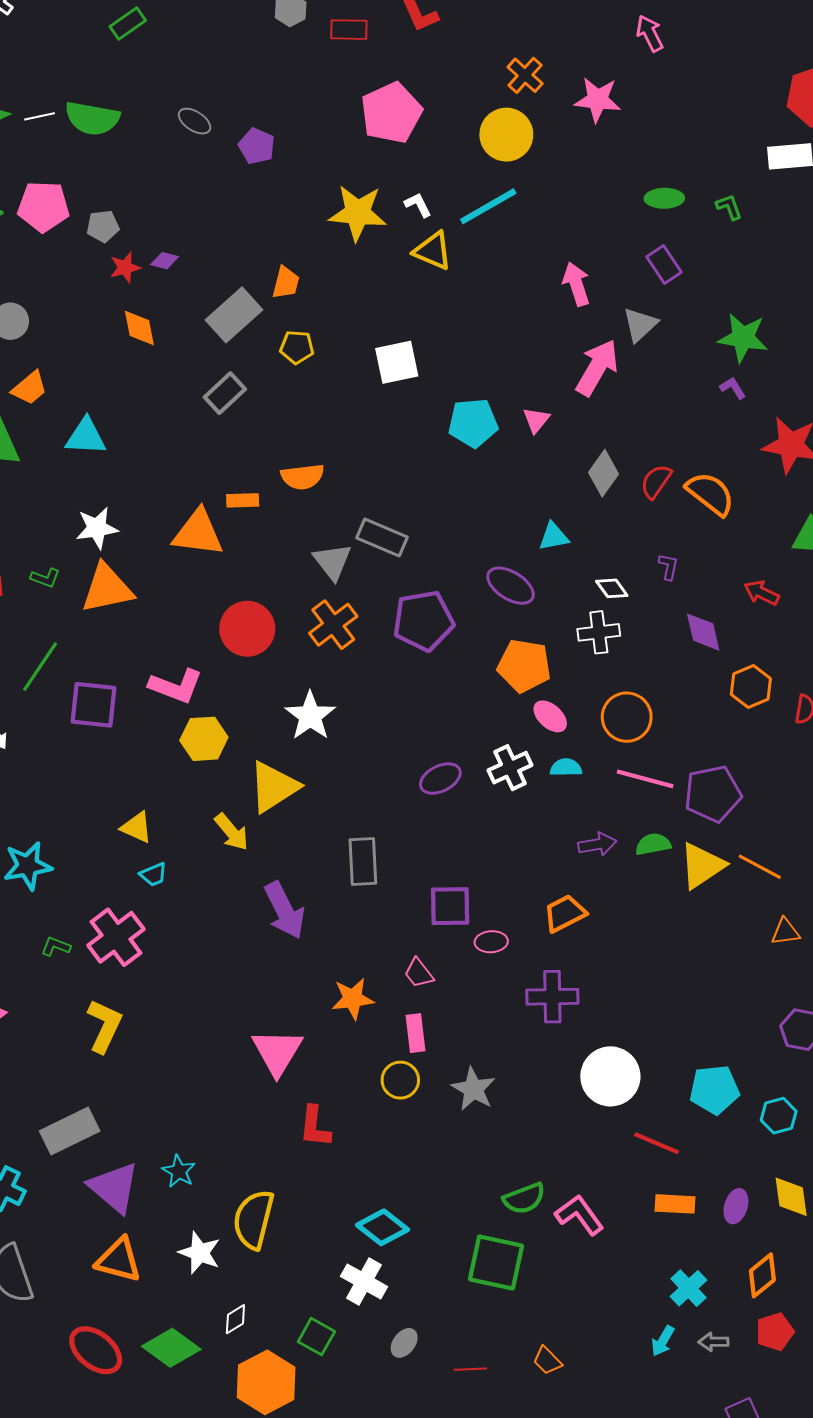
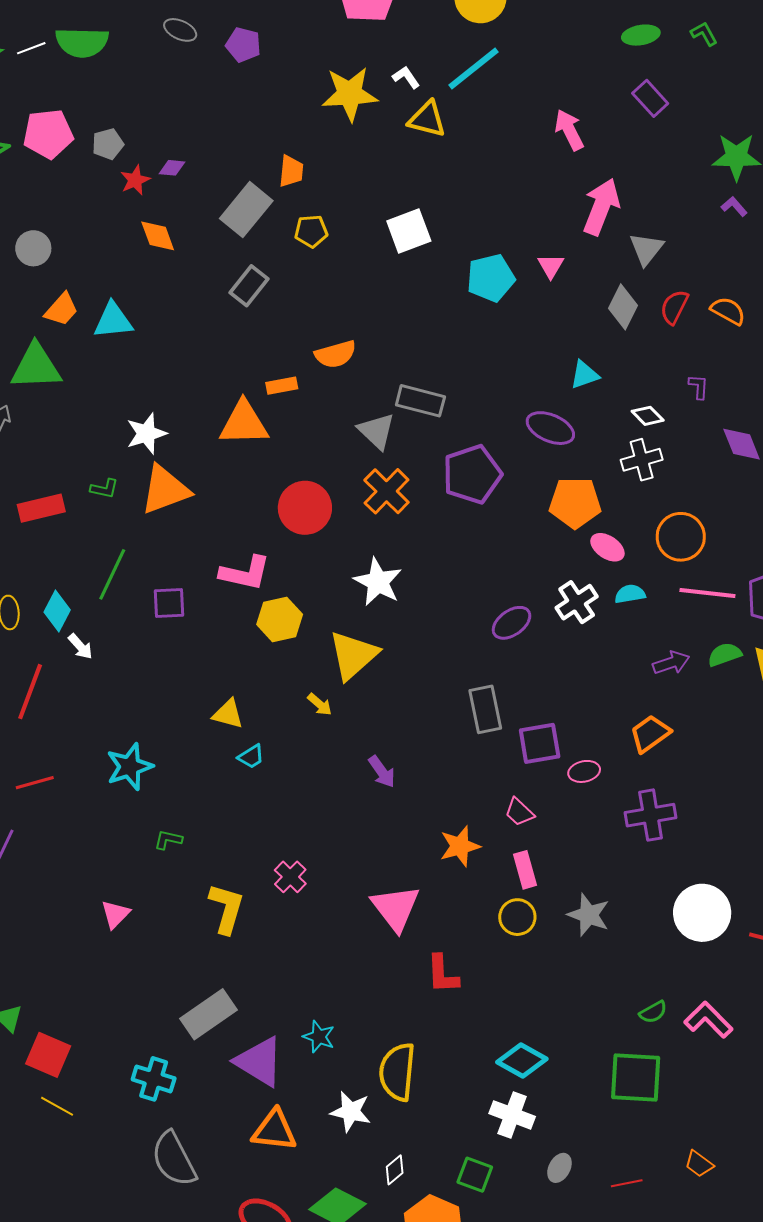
gray triangle: (640, 325) -> (646, 249), moved
cyan triangle: (86, 437) -> (113, 321), moved
orange semicircle: (710, 494) -> (728, 311), size x0.7
purple square: (93, 705) -> (169, 603), size x0.7
yellow arrow: (232, 832) -> (320, 704), size x0.7
gray rectangle: (363, 862) -> (485, 709), moved
purple arrow: (285, 910) -> (382, 772), size x0.6
pink cross: (116, 937) -> (290, 877), moved, size x0.6
white circle: (610, 1076) -> (702, 913), moved
green semicircle: (524, 1198) -> (653, 1012), size x0.7

